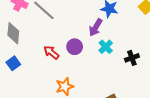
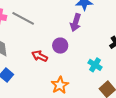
cyan cross: (106, 47) -> (95, 65), moved

